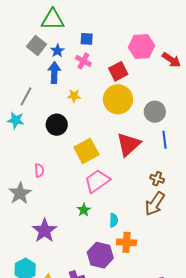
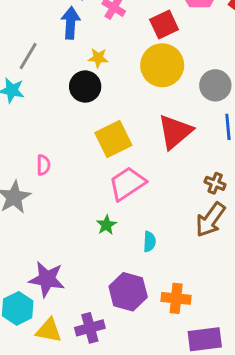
black circle: (57, 125) -> (85, 87), moved
purple star: (45, 231) -> (47, 279), moved, turned -30
orange cross: (126, 242) -> (176, 298), moved

